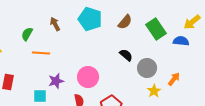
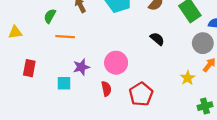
gray circle: (147, 68) -> (203, 43), moved

